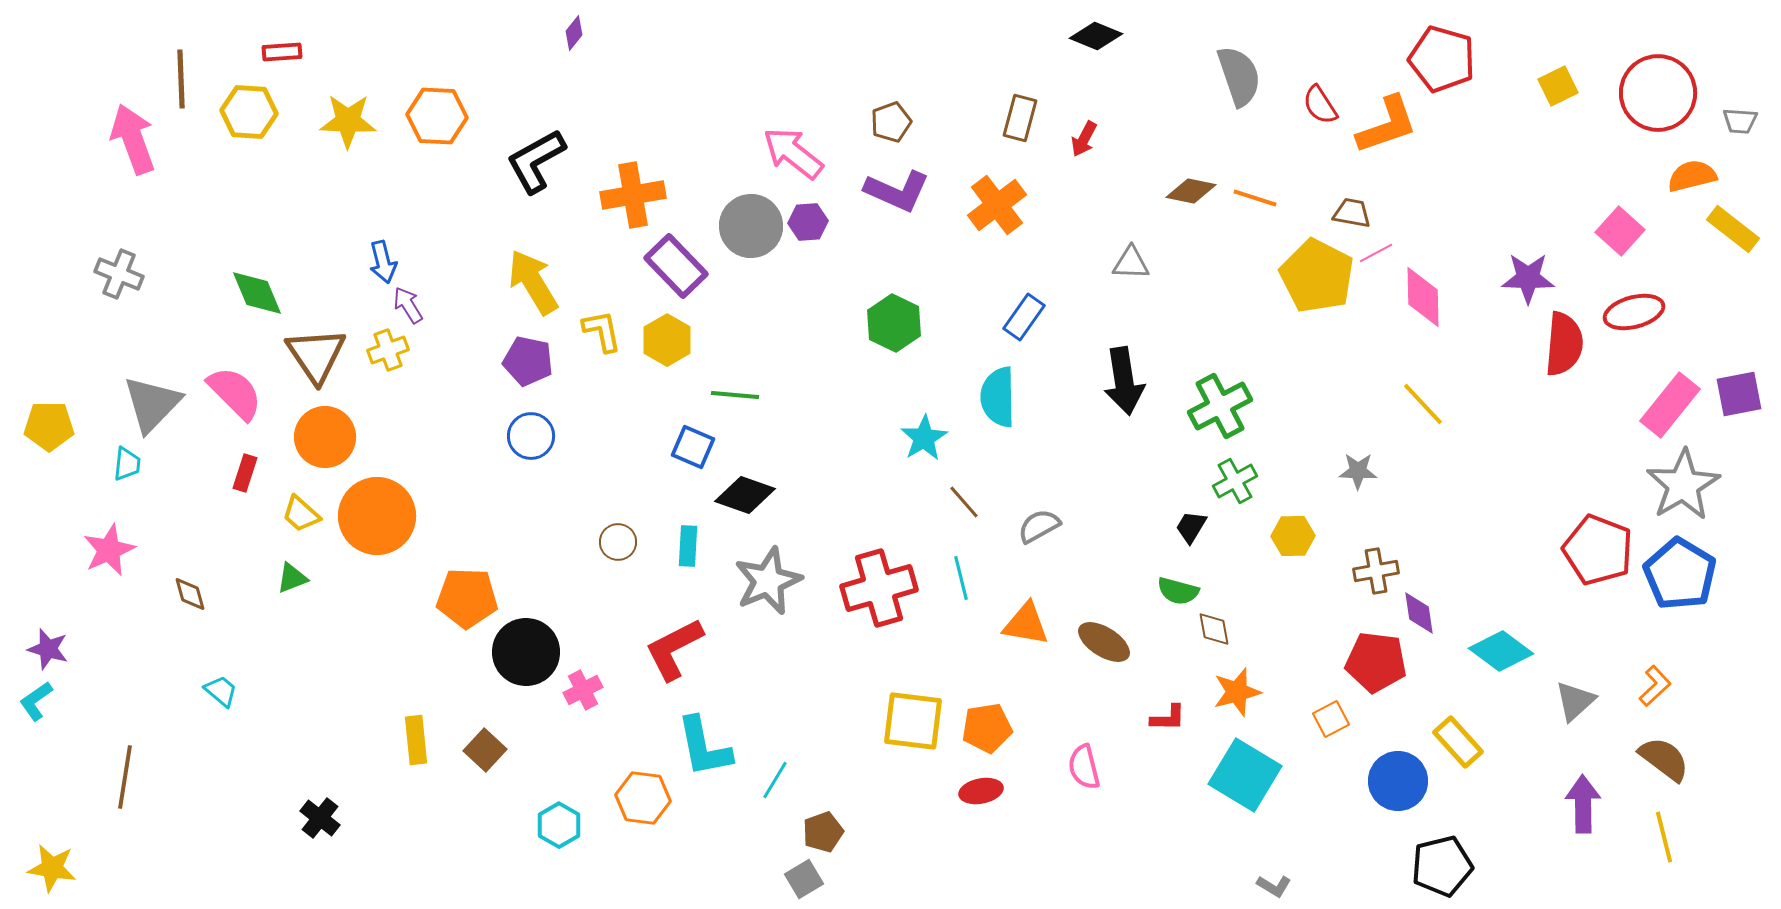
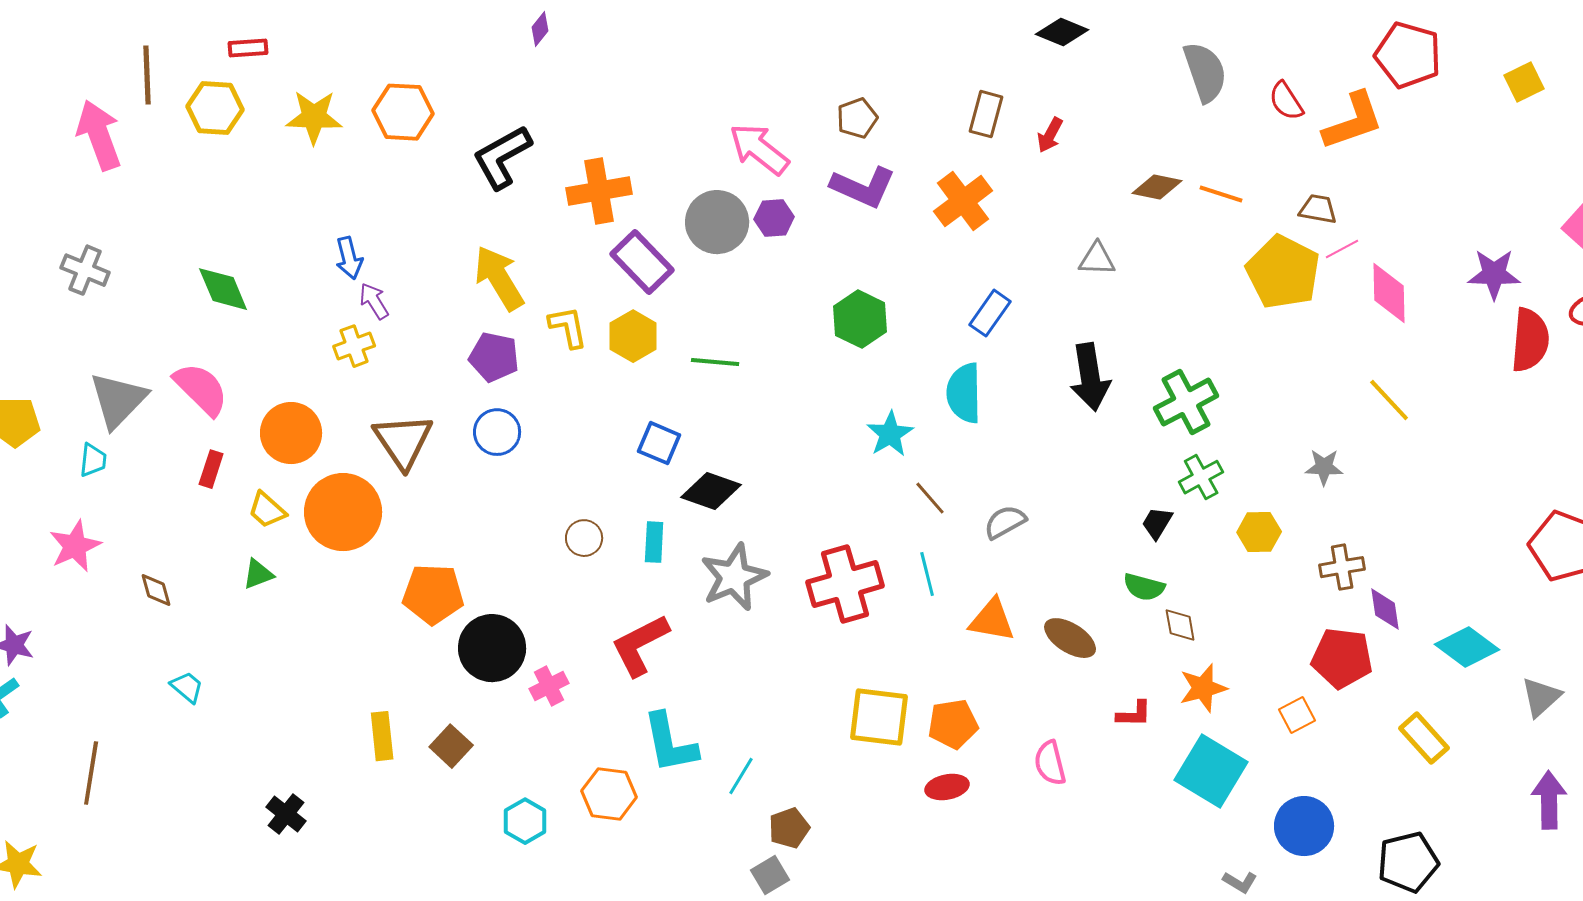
brown triangle: (316, 355) -> (403, 441), moved
green line: (735, 395) -> (715, 362), moved
blue circle: (1398, 781) -> (1304, 826), moved

